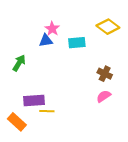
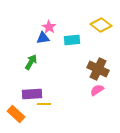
green arrow: (19, 63) -> (31, 62), moved
brown cross: (105, 74) -> (98, 69), size x1.5

